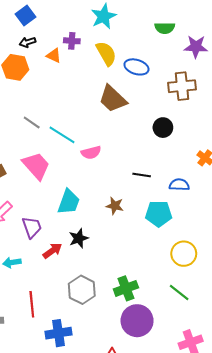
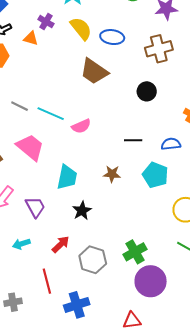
purple cross: (72, 41) -> (46, 22), turned 35
cyan pentagon: (159, 214) -> (155, 175), turned 30
red arrow: (52, 251) -> (61, 244), moved

